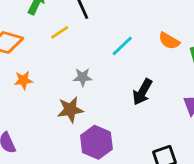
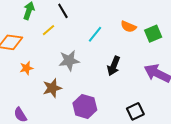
gray star: (83, 77) -> (69, 61), size x1.5
brown star: (70, 110) -> (52, 88), moved

